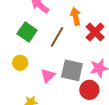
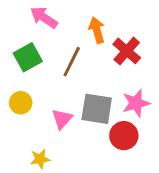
green square: (27, 32) -> (28, 57), turned 30

